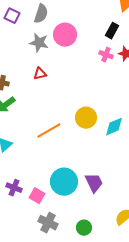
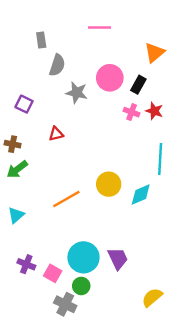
purple square: (12, 16) -> (24, 104), moved
pink circle: (65, 35) -> (110, 78), moved
gray star: (39, 43) -> (77, 93), moved
green circle: (84, 228) -> (81, 286), moved

